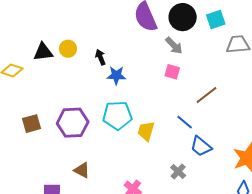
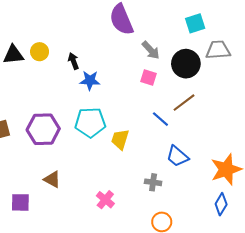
black circle: (183, 17) -> (186, 64), moved
blue line: (185, 122) -> (160, 119), moved
gray cross: (178, 172) -> (153, 182), turned -35

